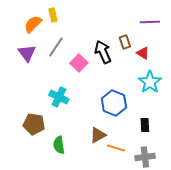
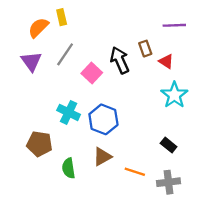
blue hexagon: (114, 103) -> (103, 119), moved
black rectangle: (145, 125) -> (169, 145), turned -48
brown triangle: (98, 135) -> (102, 157), moved

